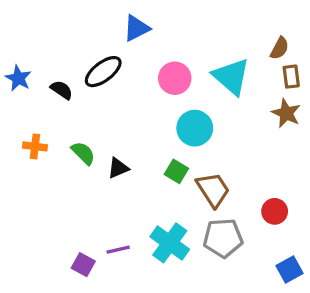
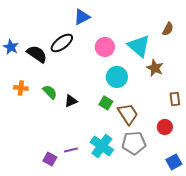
brown rectangle: (291, 77) -> (175, 99), moved
black semicircle: (62, 90) -> (37, 54), size x1.5
brown star: (286, 113) -> (155, 68), moved

